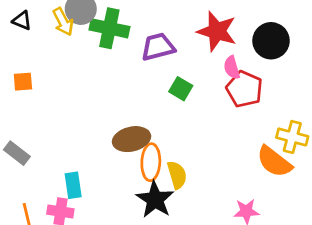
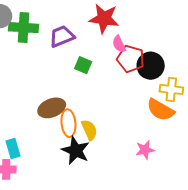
black circle: (271, 41) -> (151, 66), moved

